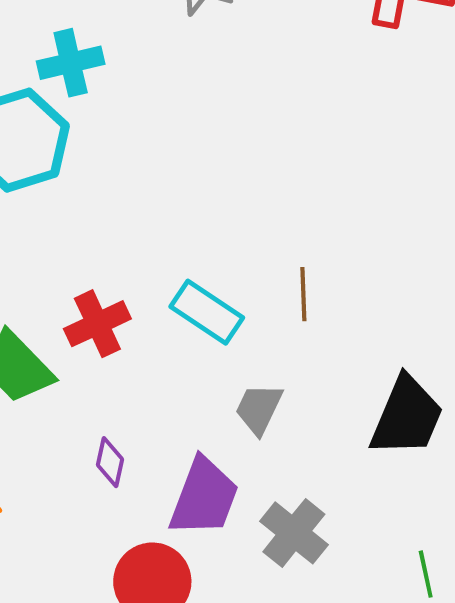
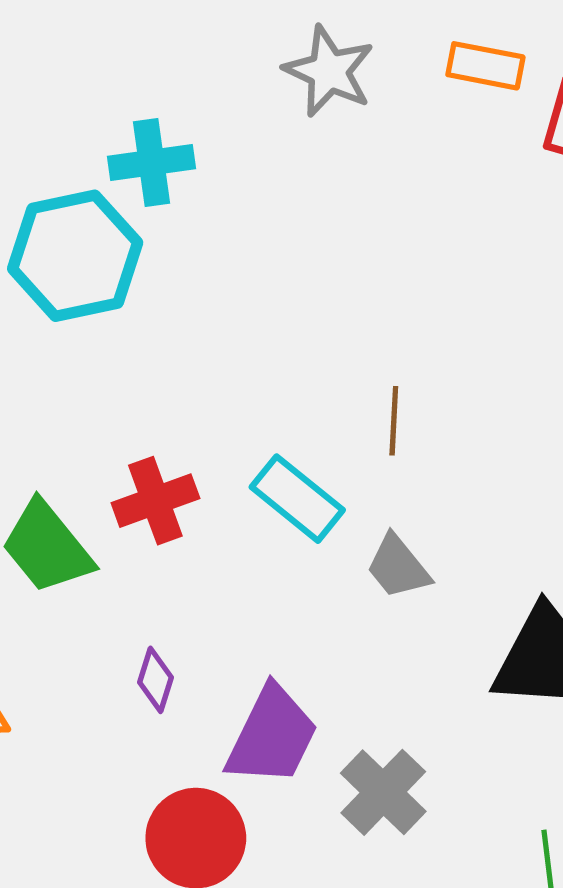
brown line: (303, 294) -> (394, 421), moved
gray trapezoid: (259, 409) -> (398, 567), moved, turned -70

